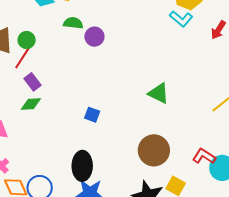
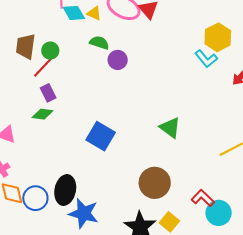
blue square: (92, 115) -> (101, 136), size x1.8
black ellipse: (82, 166) -> (65, 190), moved

